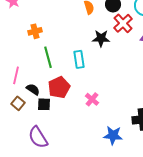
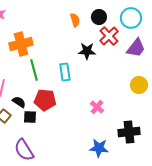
orange cross: (35, 31) -> (21, 44), size x1.6
red pentagon: (59, 87) -> (45, 100), turned 30
pink cross: (92, 99) -> (97, 107), moved

